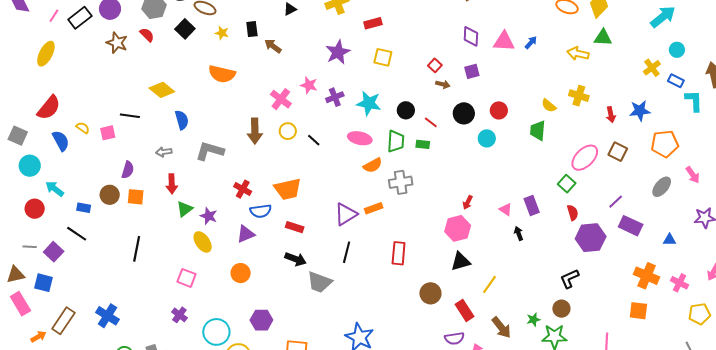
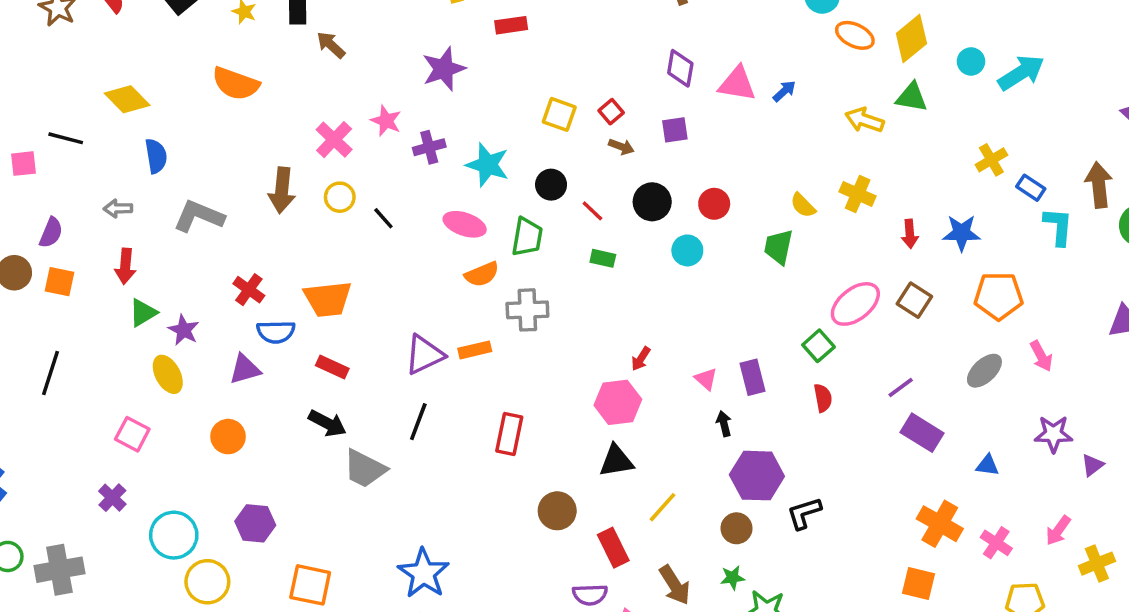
cyan circle: (677, 50) -> (971, 61), moved
yellow square: (383, 57) -> (559, 114), moved
green rectangle: (423, 144) -> (603, 258), moved
purple hexagon: (591, 238) -> (757, 476), moved
brown circle: (561, 309) -> (737, 528), moved

